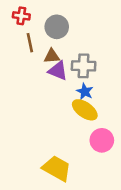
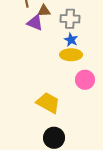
purple triangle: (58, 71) -> (35, 23), moved
yellow ellipse: (85, 110) -> (71, 55), turned -35

